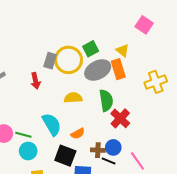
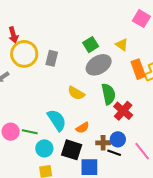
yellow circle: (69, 60) -> (24, 54), moved
orange rectangle: (118, 69) -> (138, 69), moved
red arrow: (35, 81) -> (13, 35), moved
yellow semicircle: (73, 98) -> (76, 93), turned -144
cyan circle: (28, 151) -> (44, 148), moved

